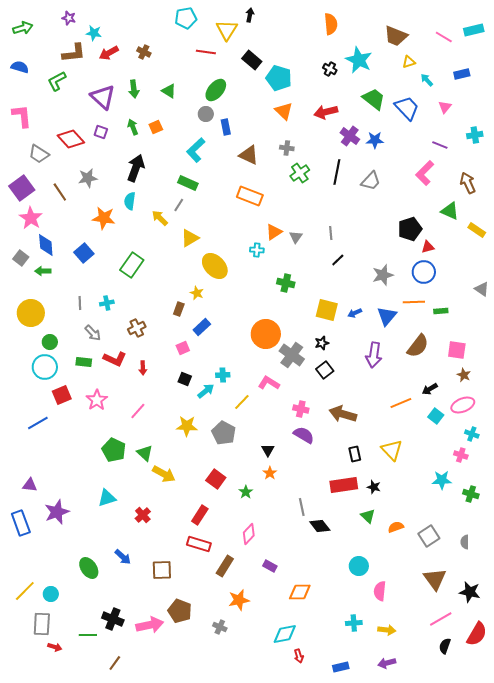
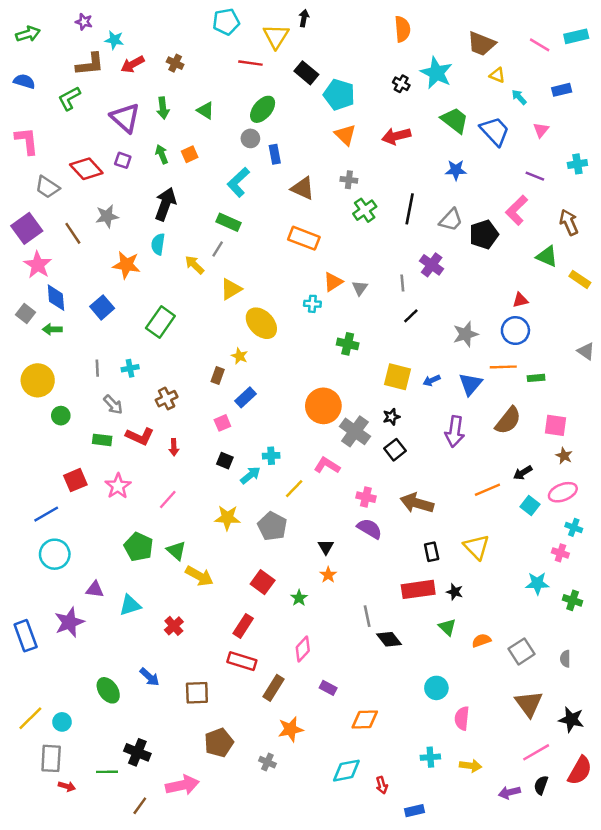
yellow triangle: (409, 62) -> (497, 75), turned 40
purple cross: (350, 136) -> (432, 265), moved
black pentagon: (410, 229) -> (484, 234), moved
cyan circle: (45, 367) -> (55, 554), moved
purple triangle: (30, 485) -> (95, 589), moved
brown pentagon: (180, 611) -> (219, 743), turned 30
pink arrow: (150, 625) -> (182, 785), moved
red arrow: (299, 656) -> (382, 785), moved
purple arrow: (387, 663) -> (509, 792), moved

